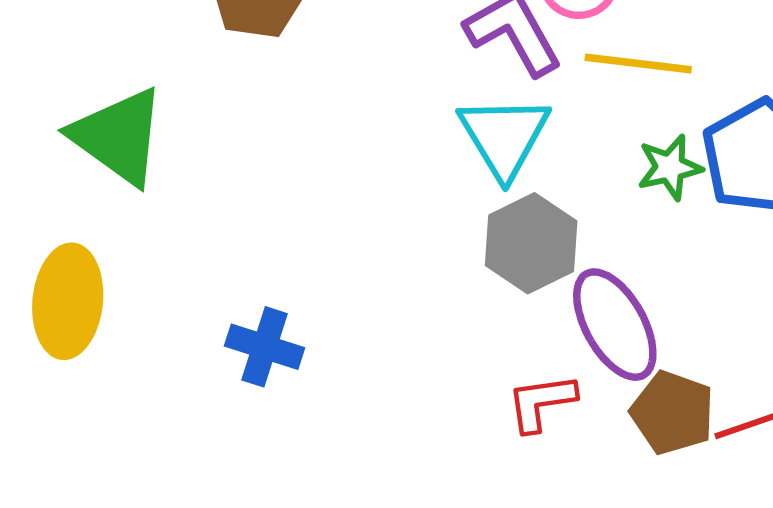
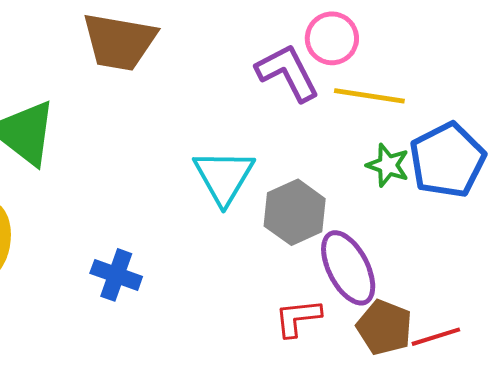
cyan triangle: (504, 136) -> (224, 177), moved
green star: (670, 167) -> (388, 165), turned 30

